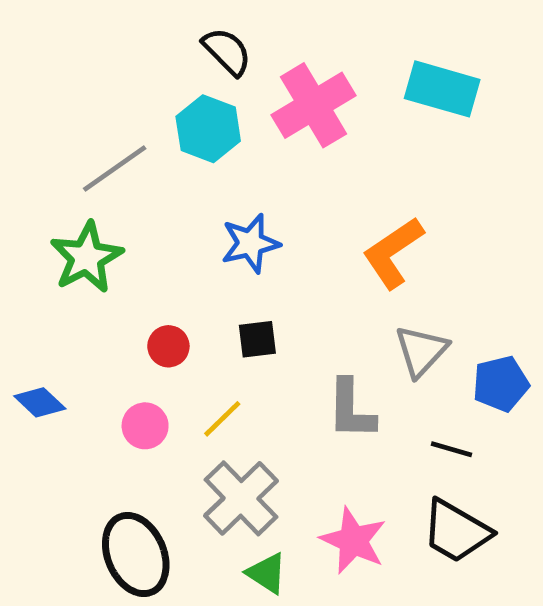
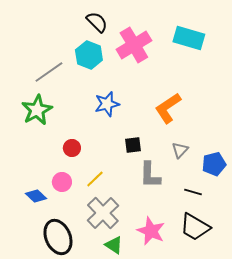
black square: (257, 339) -> (133, 145), moved
gray triangle: (421, 351) -> (180, 150), size x0.7
blue diamond: (40, 402) -> (36, 196), moved

